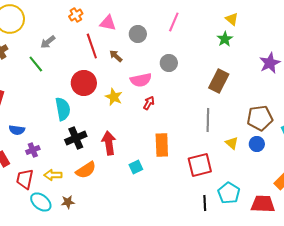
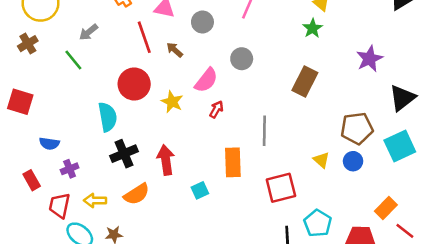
pink semicircle: (141, 80) -> (206, 80), turned -40
gray line: (208, 120) -> (264, 131), moved

